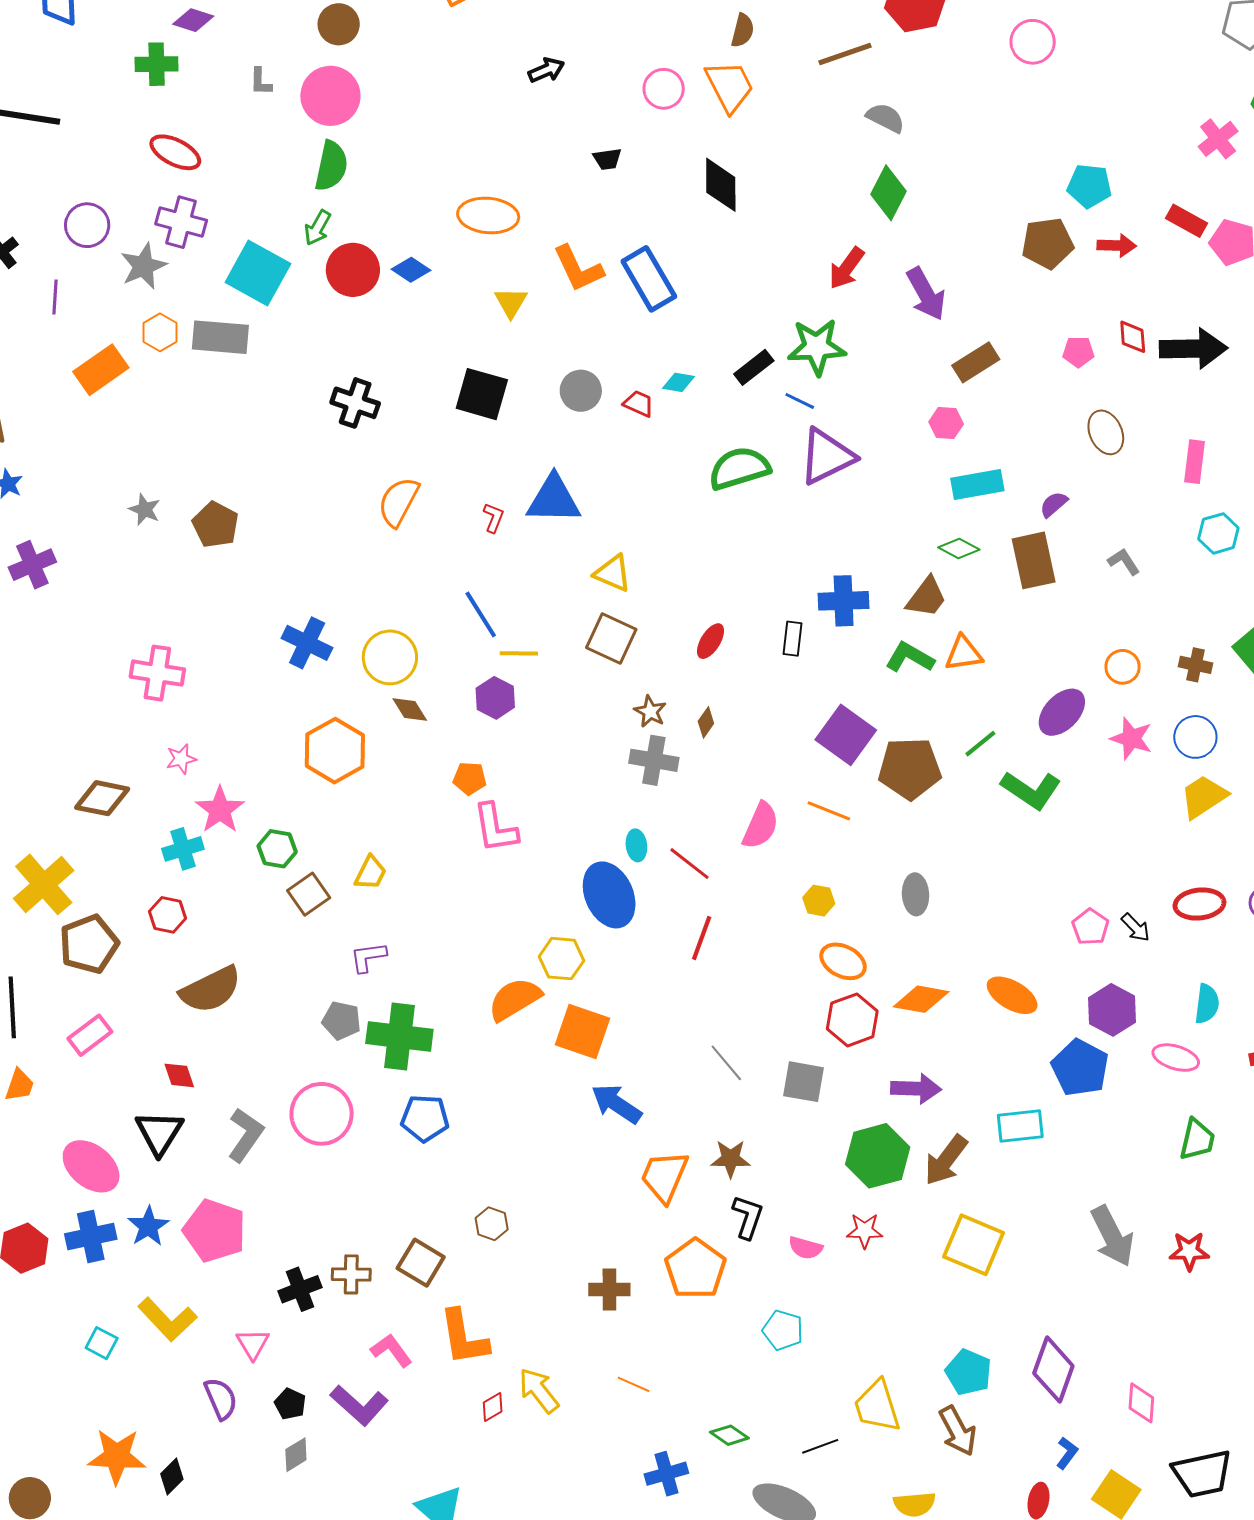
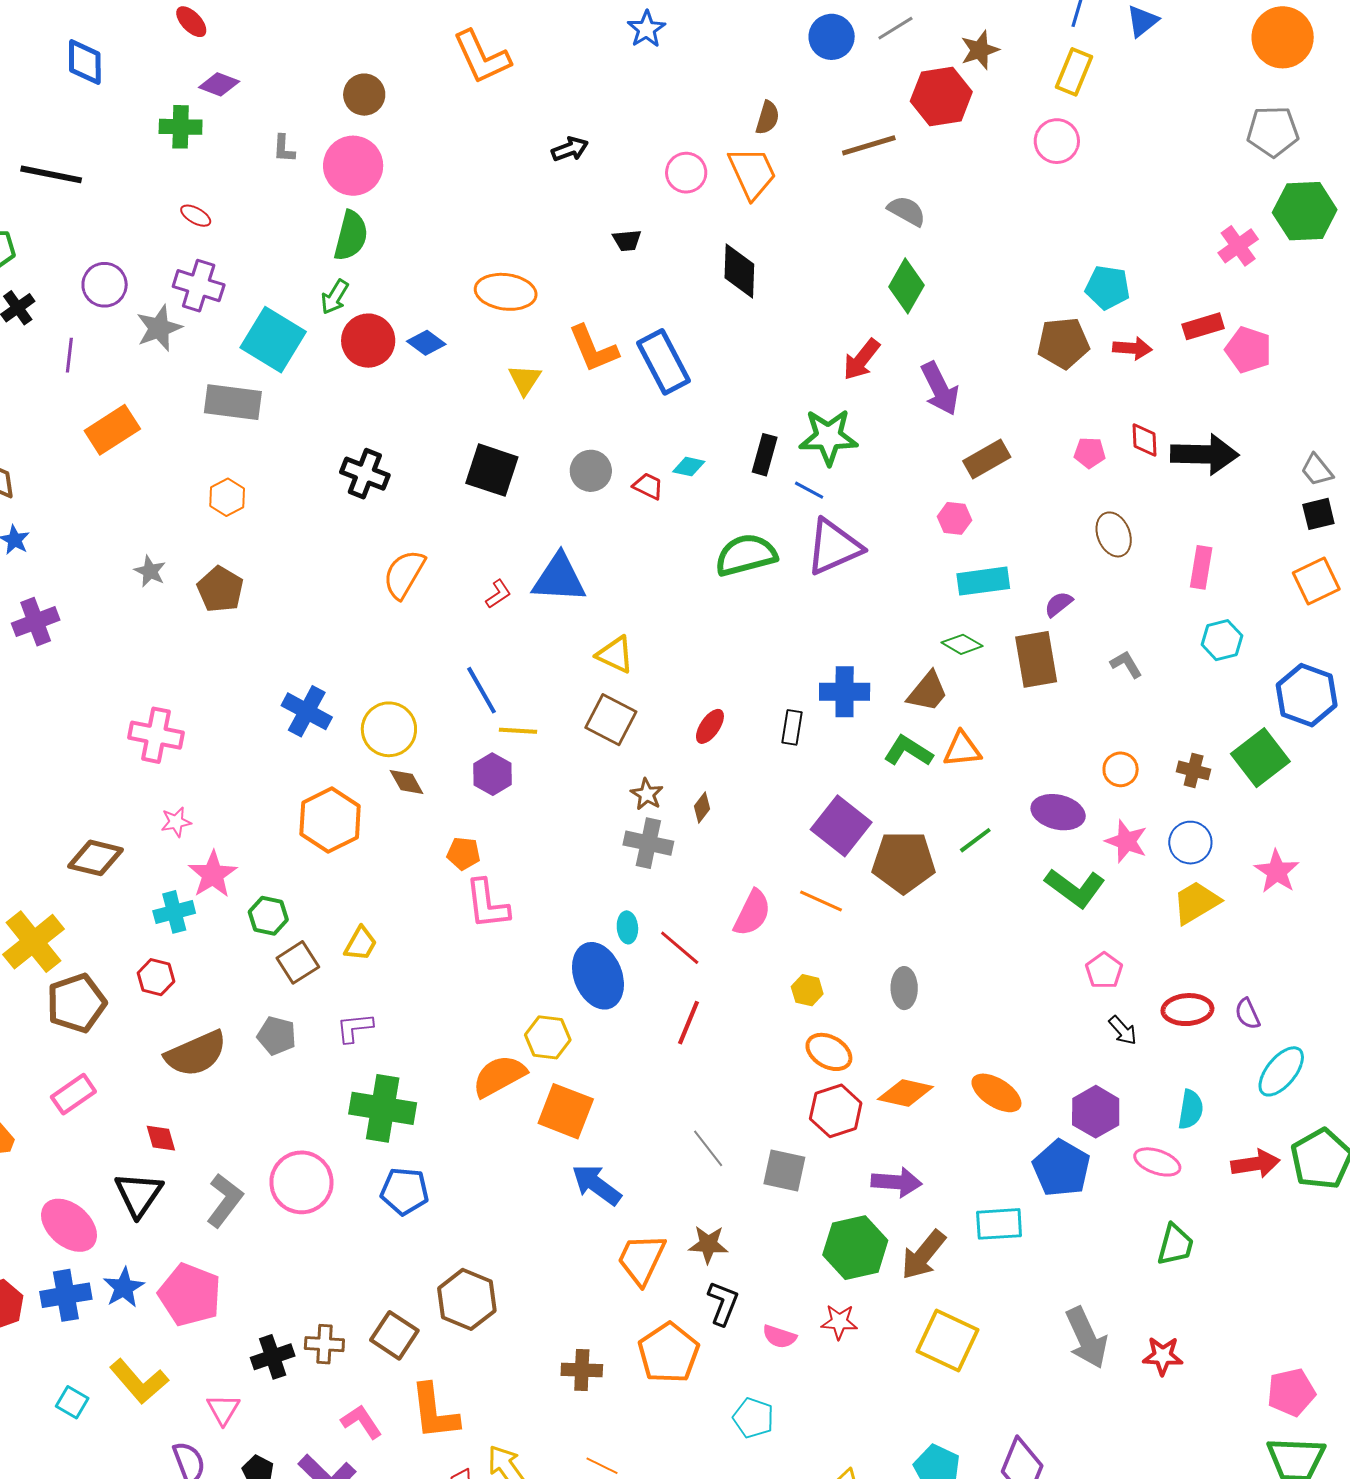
red ellipse: (175, 152) -> (196, 216), size x0.6
red rectangle: (1186, 221) -> (1203, 326), turned -48
orange hexagon: (160, 332) -> (227, 497), moved
black rectangle: (754, 367) -> (765, 455), turned -39
red L-shape: (494, 518) -> (498, 594), turned 32
purple ellipse: (1062, 712) -> (1058, 812), turned 57
green L-shape: (1031, 790) -> (1075, 888), moved
pink pentagon: (1091, 927) -> (1104, 971), moved
gray pentagon: (341, 1021) -> (277, 1036), moved
brown hexagon: (492, 1224) -> (467, 1299), size x1.8

